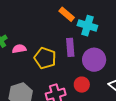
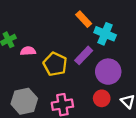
purple rectangle: (70, 47) -> (84, 55), turned 42
red circle: (82, 85) -> (102, 98), moved

